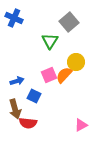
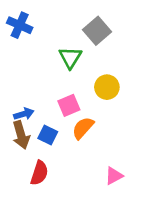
orange semicircle: (64, 75) -> (83, 128), moved
brown arrow: (15, 109) -> (21, 135), moved
red semicircle: (28, 123) -> (39, 173), turned -78

